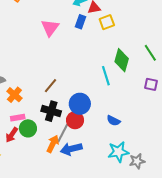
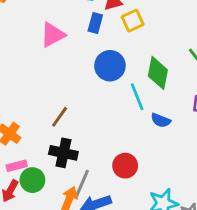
pink triangle: (50, 28) -> (53, 35), turned 30
blue circle: (80, 104) -> (110, 66), moved
red circle: (75, 120) -> (125, 166), moved
blue semicircle: (113, 121) -> (161, 120), moved

